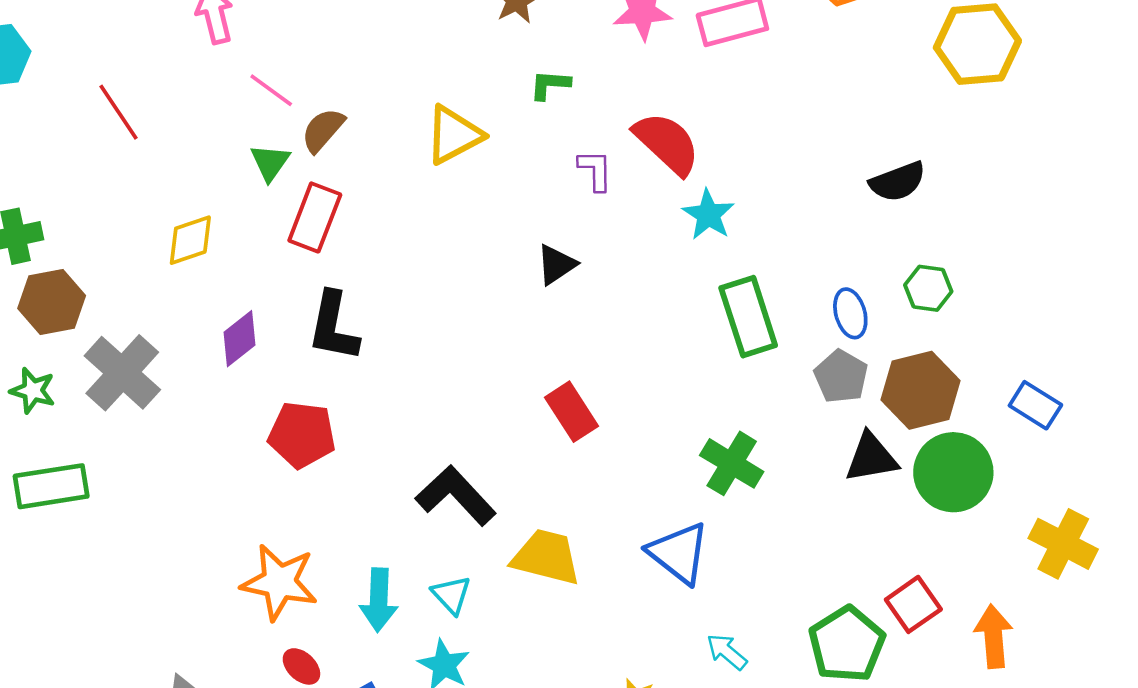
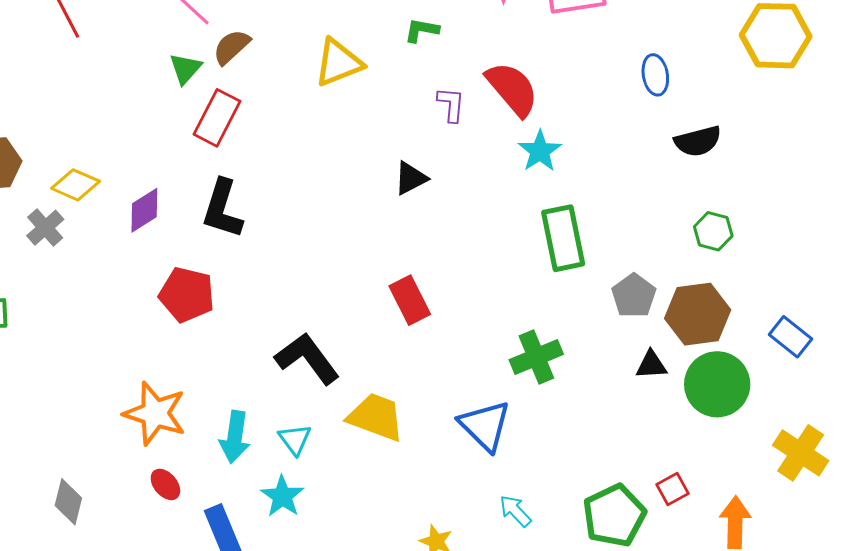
yellow diamond: (190, 240) -> (76, 185), moved, turned 36
blue ellipse: (850, 313) -> (655, 75), moved
gray cross: (122, 373) -> (45, 228), size x0.6
black triangle: (871, 458) -> (651, 365), size x0.7
green cross: (732, 463) -> (536, 357), turned 30
red square: (913, 604) -> (672, 489), size x0.7

